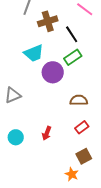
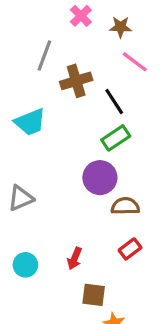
cyan trapezoid: (34, 53) -> (30, 122), moved
purple circle: (53, 72) -> (100, 178), moved
brown square: (84, 156) -> (94, 295), moved, turned 35

